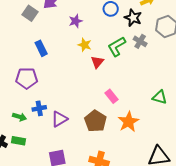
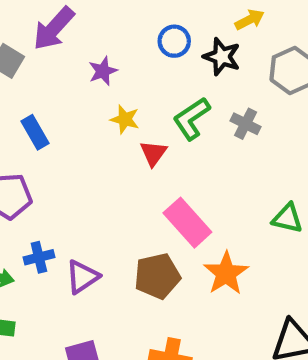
gray cross: (140, 41) -> (246, 124), moved
pink rectangle: (111, 96) -> (187, 223), size x1.6
brown pentagon: (95, 121) -> (157, 276), turned 30

